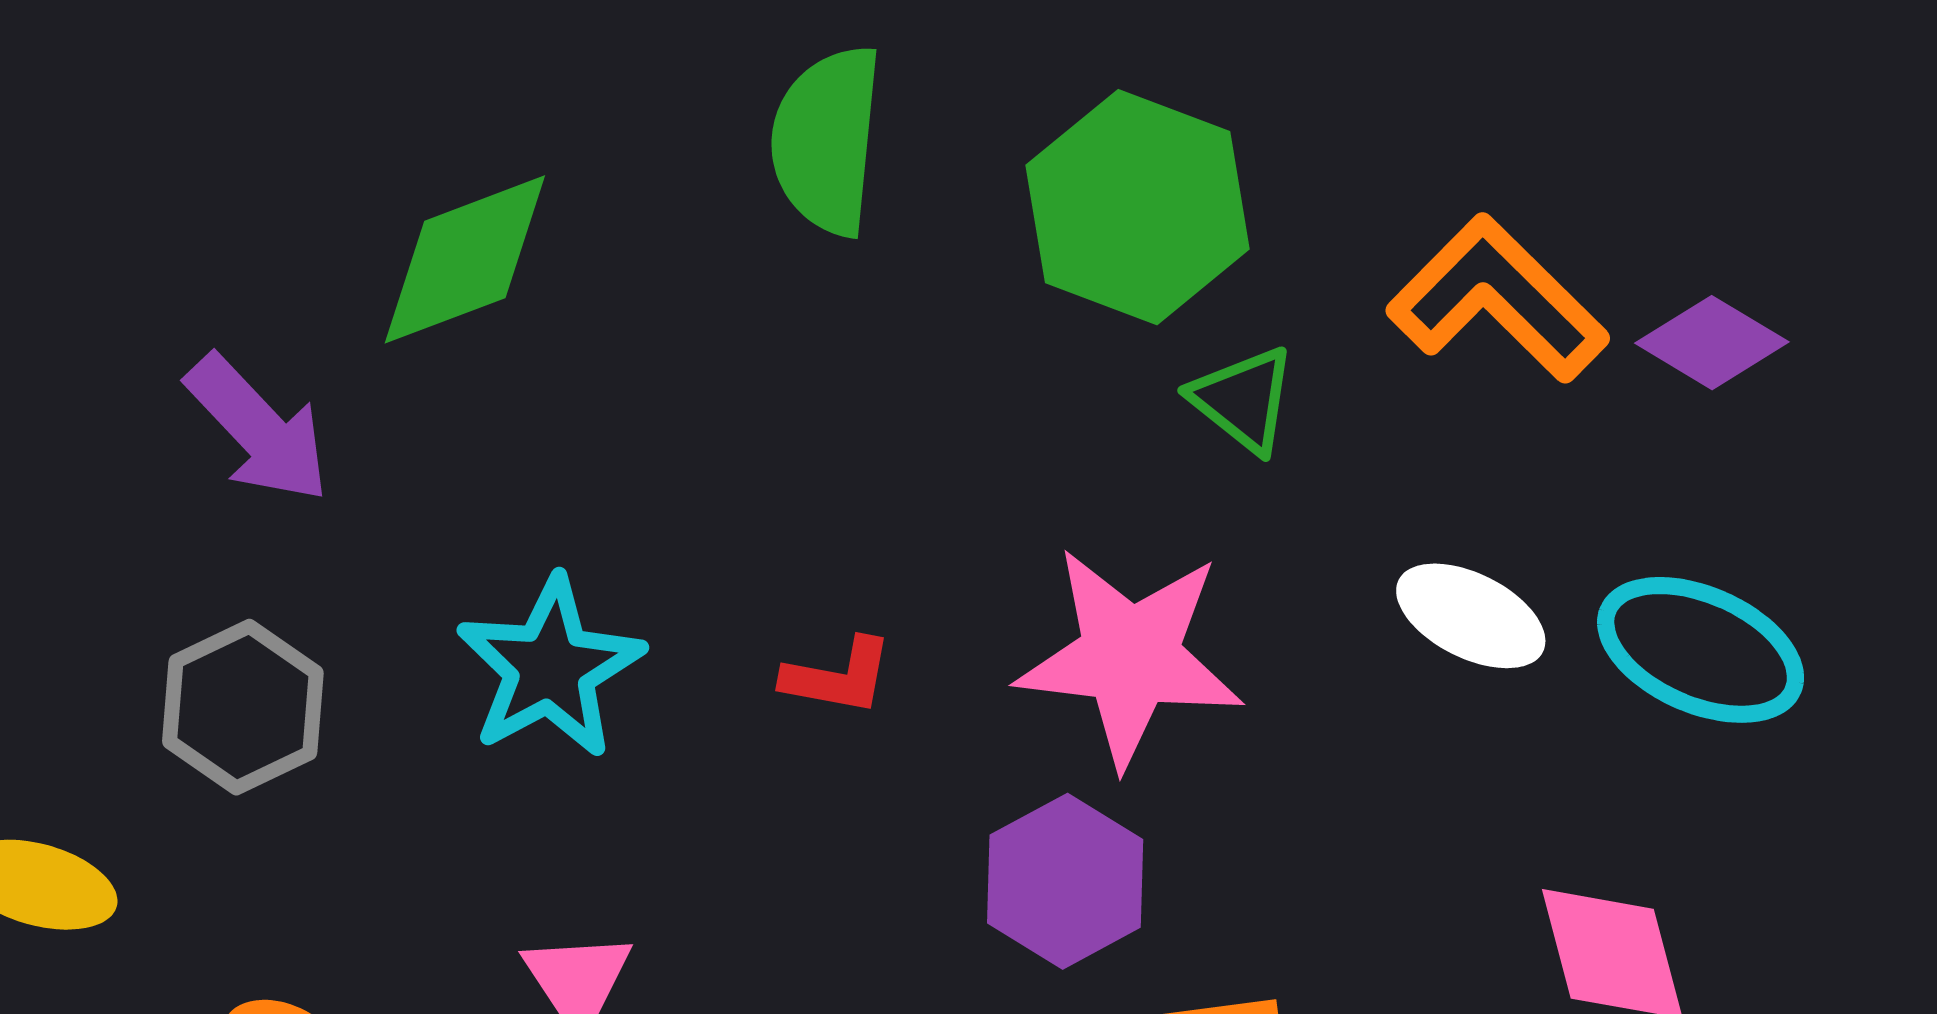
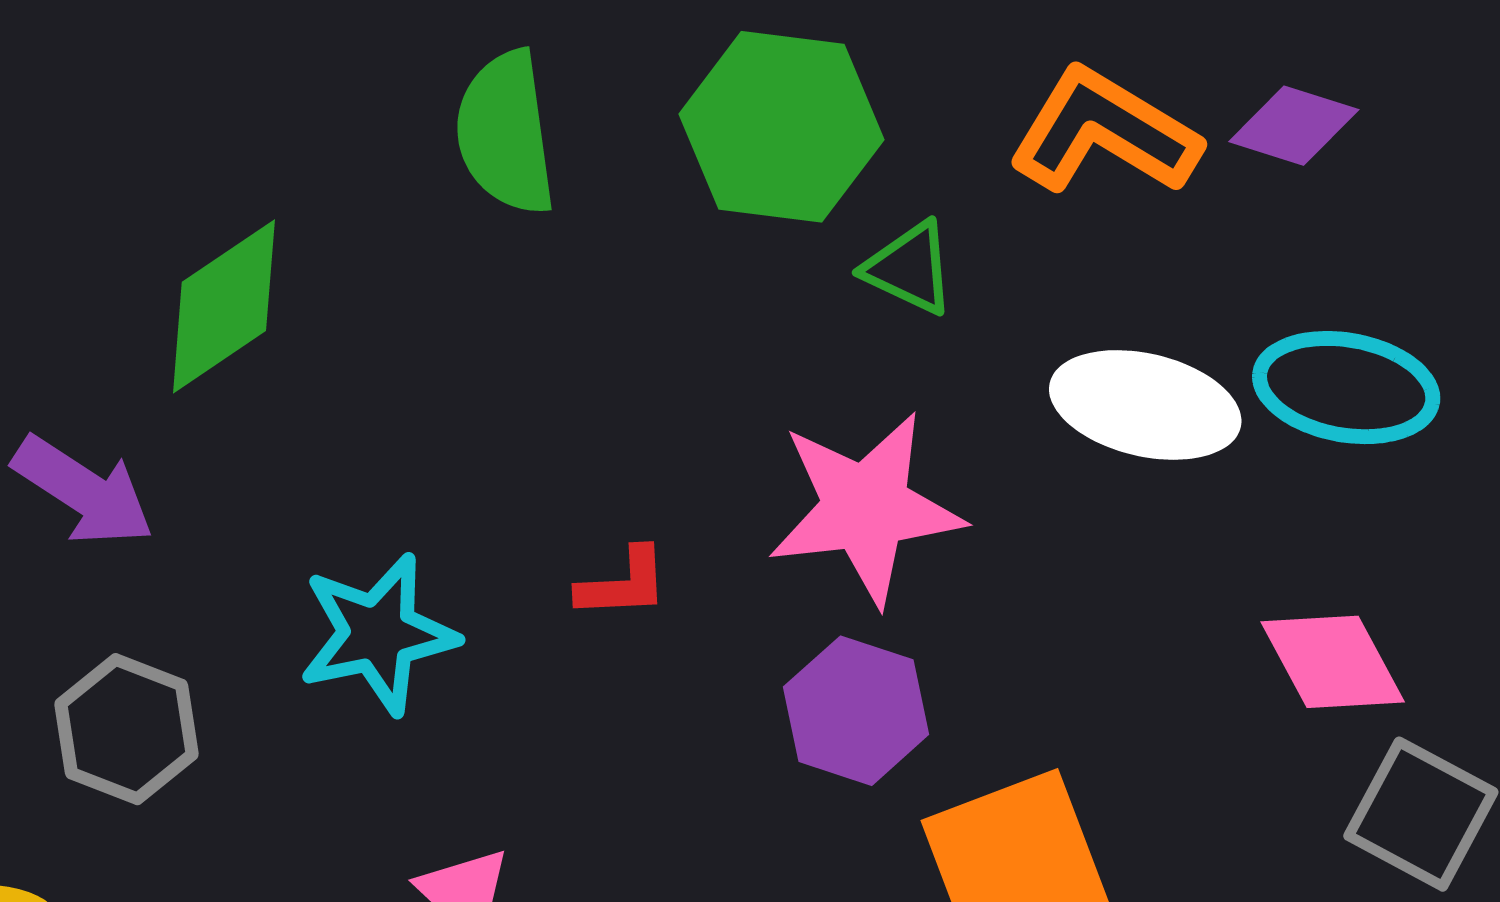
white ellipse: (1471, 616) -> (1145, 405), size x1.4
cyan star: (550, 668) -> (378, 634), turned 30

